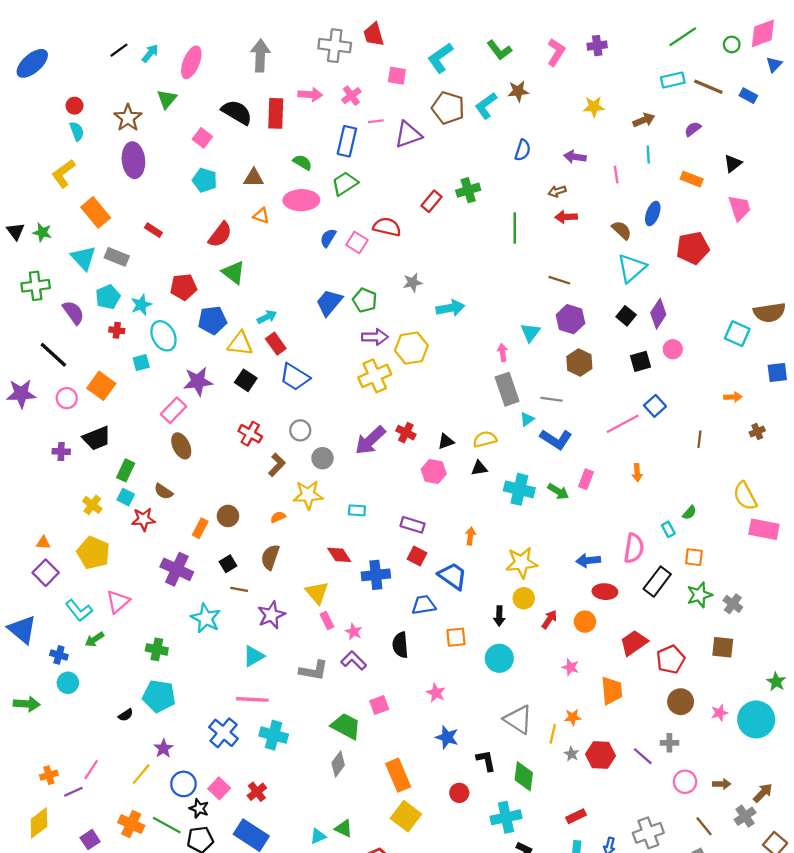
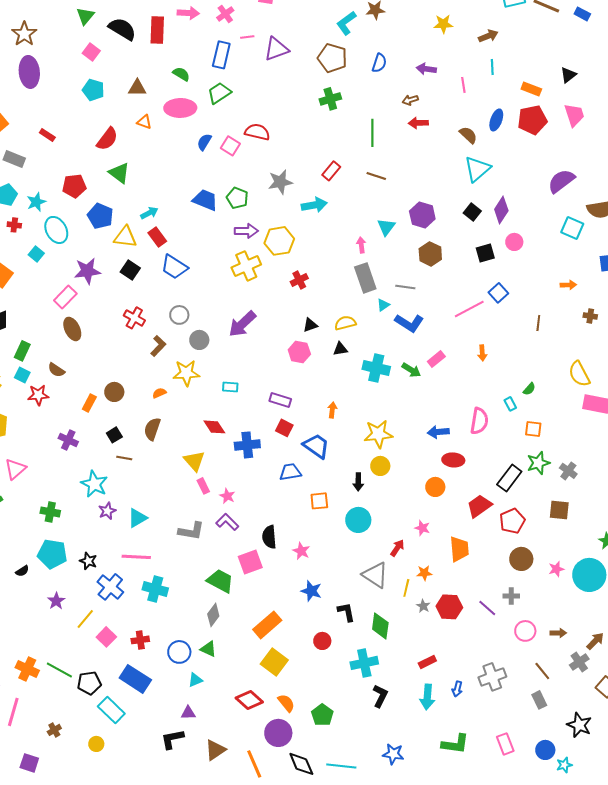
green triangle: (167, 99) -> (85, 16), moved
brown pentagon: (448, 108) -> (332, 58), moved
purple semicircle: (693, 129) -> (561, 181), moved, size x1.8
red rectangle: (431, 201) -> (331, 171), moved
red pentagon: (693, 248) -> (532, 120), moved
brown line: (559, 280) -> (376, 176), moved
gray star: (413, 282) -> (280, 182), size x1.4
blue trapezoid: (329, 302) -> (205, 200), turned 72
blue pentagon: (212, 320) -> (100, 216), turned 30
cyan square: (141, 363) -> (36, 254), turned -35
brown cross: (757, 431) -> (590, 316), turned 32
red cross: (406, 433) -> (299, 280), moved, turned 36
pink rectangle: (586, 479) -> (436, 359), turned 30
purple cross: (177, 569) -> (68, 440), size x0.7
black rectangle: (657, 582) -> (509, 478), moved
purple star: (271, 615) -> (107, 511), moved, size x0.7
red arrow: (549, 619) -> (397, 548), moved
black semicircle: (400, 645) -> (269, 537), moved
pink square: (379, 705) -> (250, 562), size x1.4
yellow line: (141, 774) -> (85, 619), moved
orange rectangle: (398, 775) -> (267, 625), turned 72
blue circle: (183, 784) -> (179, 652), moved
red cross: (257, 792) -> (140, 640), turned 30
black star: (199, 808) -> (88, 561), moved
green triangle: (344, 828) -> (208, 649), moved

